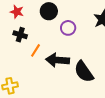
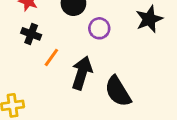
black arrow: (58, 60) -> (82, 73), turned 100

